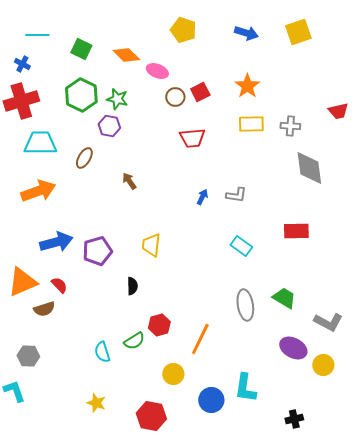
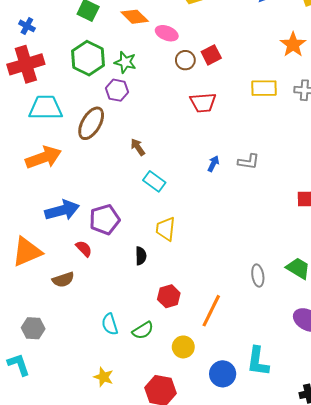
orange star: (247, 86) -> (293, 45), moved
brown ellipse: (84, 158) -> (91, 123), size x1.5
yellow trapezoid: (151, 245) -> (166, 229), moved
cyan rectangle: (241, 246) -> (154, 181), moved
red semicircle: (59, 285) -> (84, 249), moved
gray ellipse: (245, 305) -> (258, 276), size x0.7
brown semicircle: (44, 309) -> (63, 280), moved
green semicircle: (134, 341) -> (143, 330), moved

